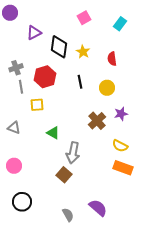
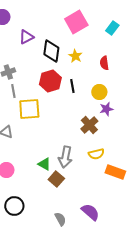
pink square: (84, 18) -> (76, 22), size x1.6
red hexagon: (45, 77) -> (50, 81), moved
yellow square: (37, 105) -> (29, 109), size x1.6
purple star: (121, 114) -> (106, 109), moved
green triangle: (53, 133) -> (44, 164), moved
yellow semicircle: (120, 146) -> (96, 154), moved, turned -42

